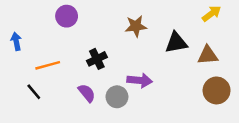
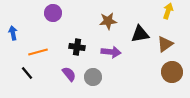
yellow arrow: (211, 14) -> (168, 11), turned -35
brown triangle: (208, 55) -> (165, 44), turned -30
black cross: (97, 59) -> (77, 47), turned 35
purple arrow: (140, 80) -> (111, 52), moved

